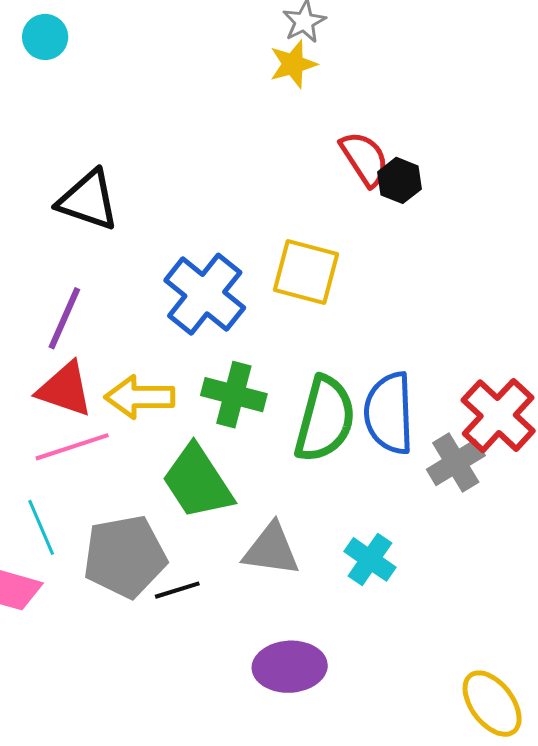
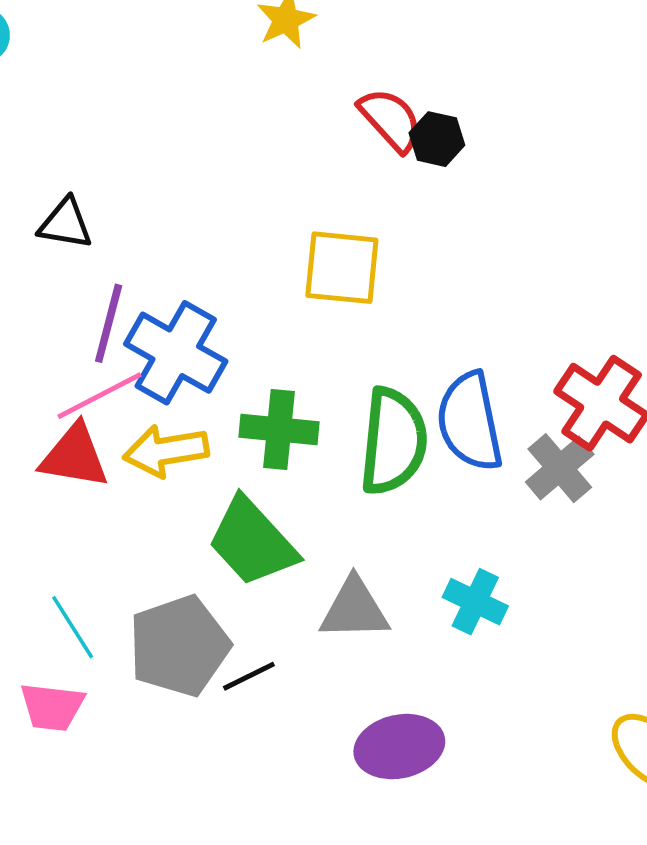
black triangle: (88, 200) -> (65, 224), size x0.7
blue cross: (205, 294) -> (176, 353), moved
purple line: (64, 318) -> (109, 323), moved
pink line: (72, 447) -> (99, 396), moved

